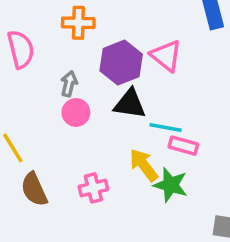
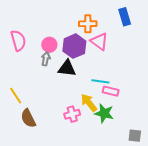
orange cross: (78, 23) -> (88, 24), moved
black triangle: (130, 104) -> (67, 68), moved
pink circle: (76, 112) -> (49, 45), moved
pink cross: (93, 188) -> (72, 114), moved

